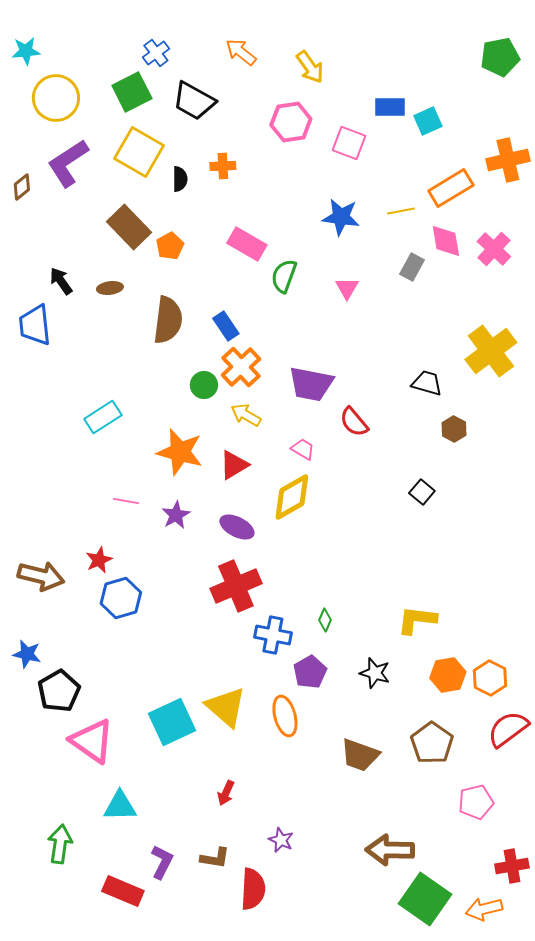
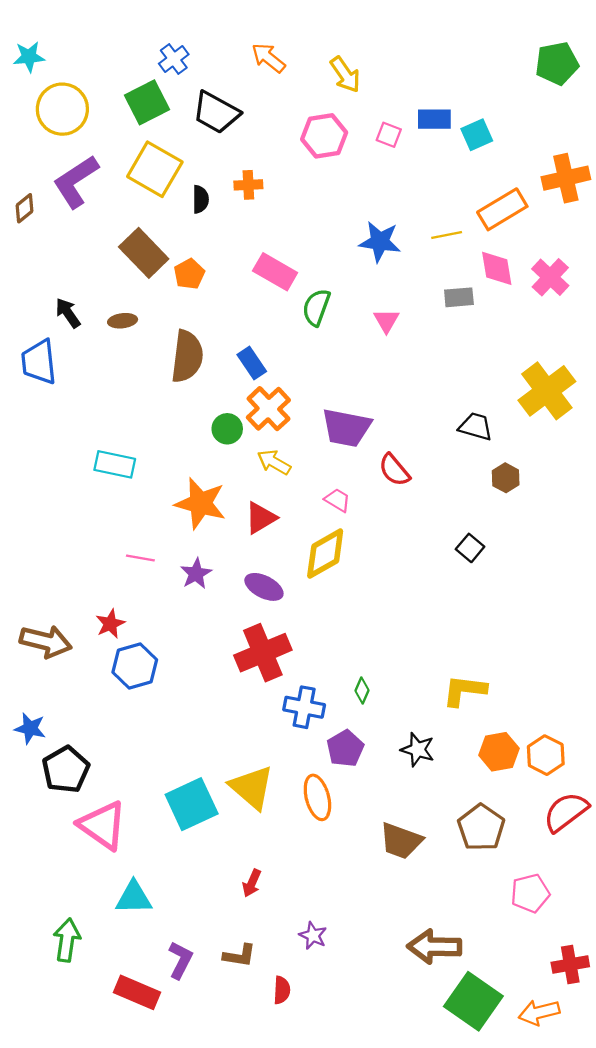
pink square: (349, 143) -> (389, 135), moved, size x0.7
gray rectangle: (412, 267) -> (459, 297), turned 56
cyan rectangle: (103, 417) -> (115, 464), turned 45
red semicircle: (253, 889) -> (282, 990), size x0.6

